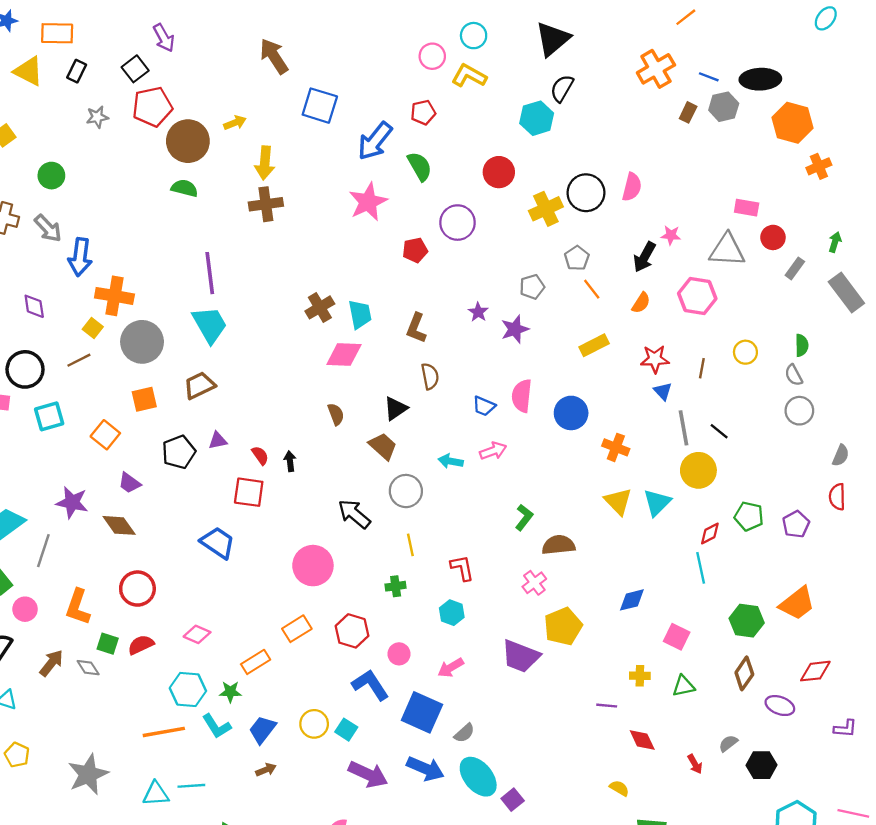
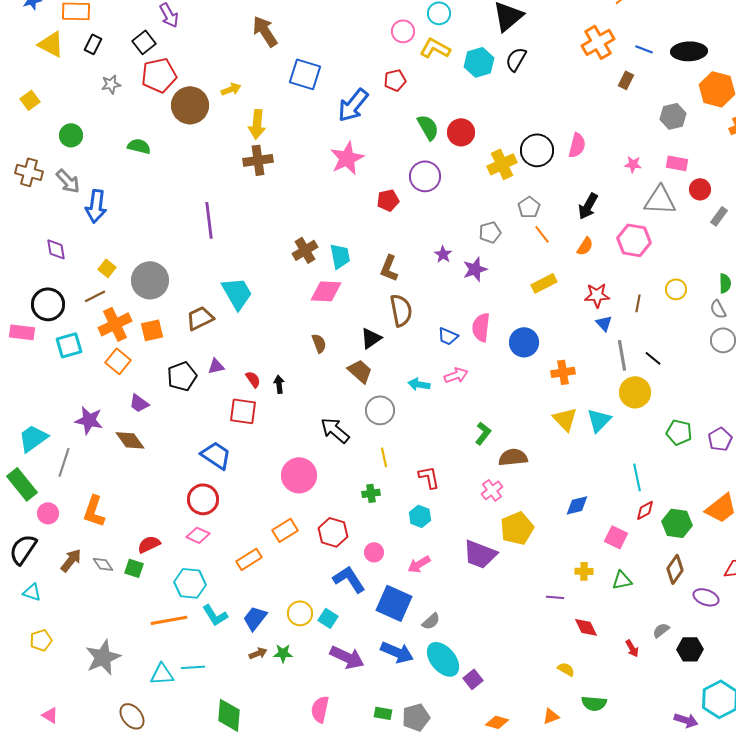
gray hexagon: (724, 107) -> (673, 116), moved
cyan hexagon: (537, 118) -> (479, 62), moved
green semicircle: (420, 166) -> (428, 127), moved
green semicircle: (184, 188) -> (139, 146), moved
pink star: (671, 235) -> (633, 164), moved
orange cross: (114, 296) -> (115, 324), moved, turned -36
cyan trapezoid: (210, 325) -> (237, 293), moved
brown semicircle: (430, 376) -> (401, 310), size x1.4
orange cross: (616, 447) -> (563, 372), turned -30
red diamond: (710, 533) -> (645, 510), moved
red circle: (137, 589) -> (203, 499), moved
green square: (108, 644) -> (134, 568), moved
green star: (230, 692) -> (283, 653), moved
yellow pentagon: (17, 755) -> (41, 640), turned 30

